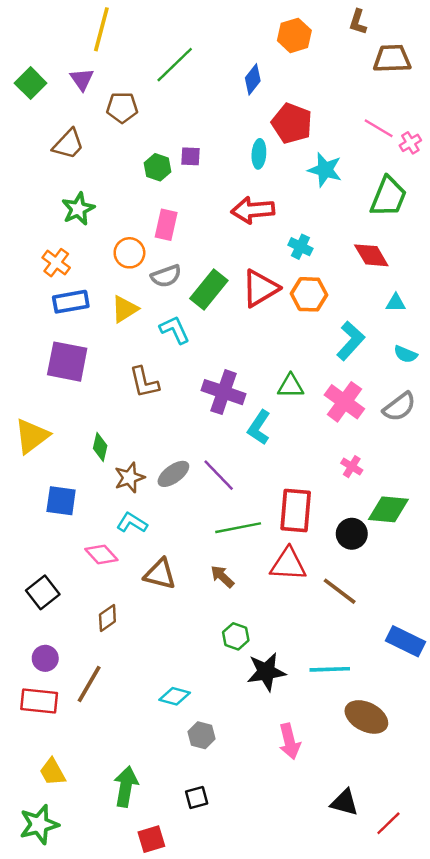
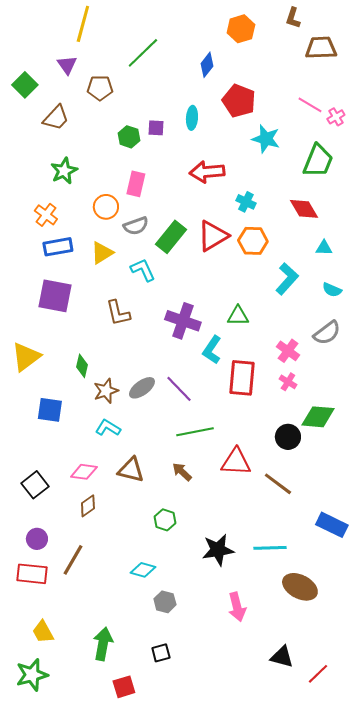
green square: (31, 83) -> (25, 85), moved
cyan ellipse: (259, 154) -> (192, 118), moved
pink cross: (344, 402) -> (288, 351), moved, size x0.7
red rectangle: (296, 511) -> (242, 378), moved
pink diamond: (101, 555) -> (84, 472), moved, turned -40
green hexagon: (236, 636) -> (165, 520), moved

